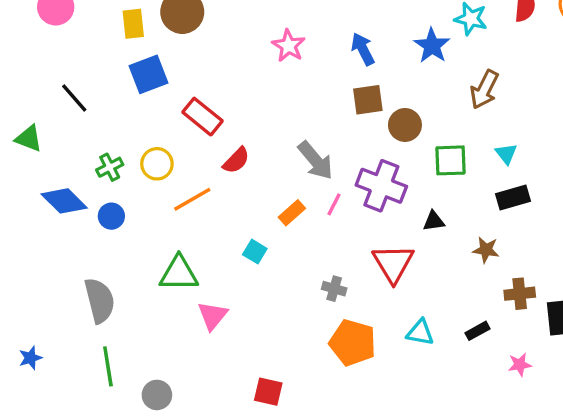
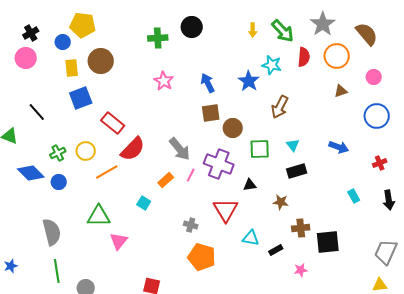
red semicircle: (236, 160) -> (133, 149), size x1.5
cyan triangle: (420, 333) -> (251, 238), moved

